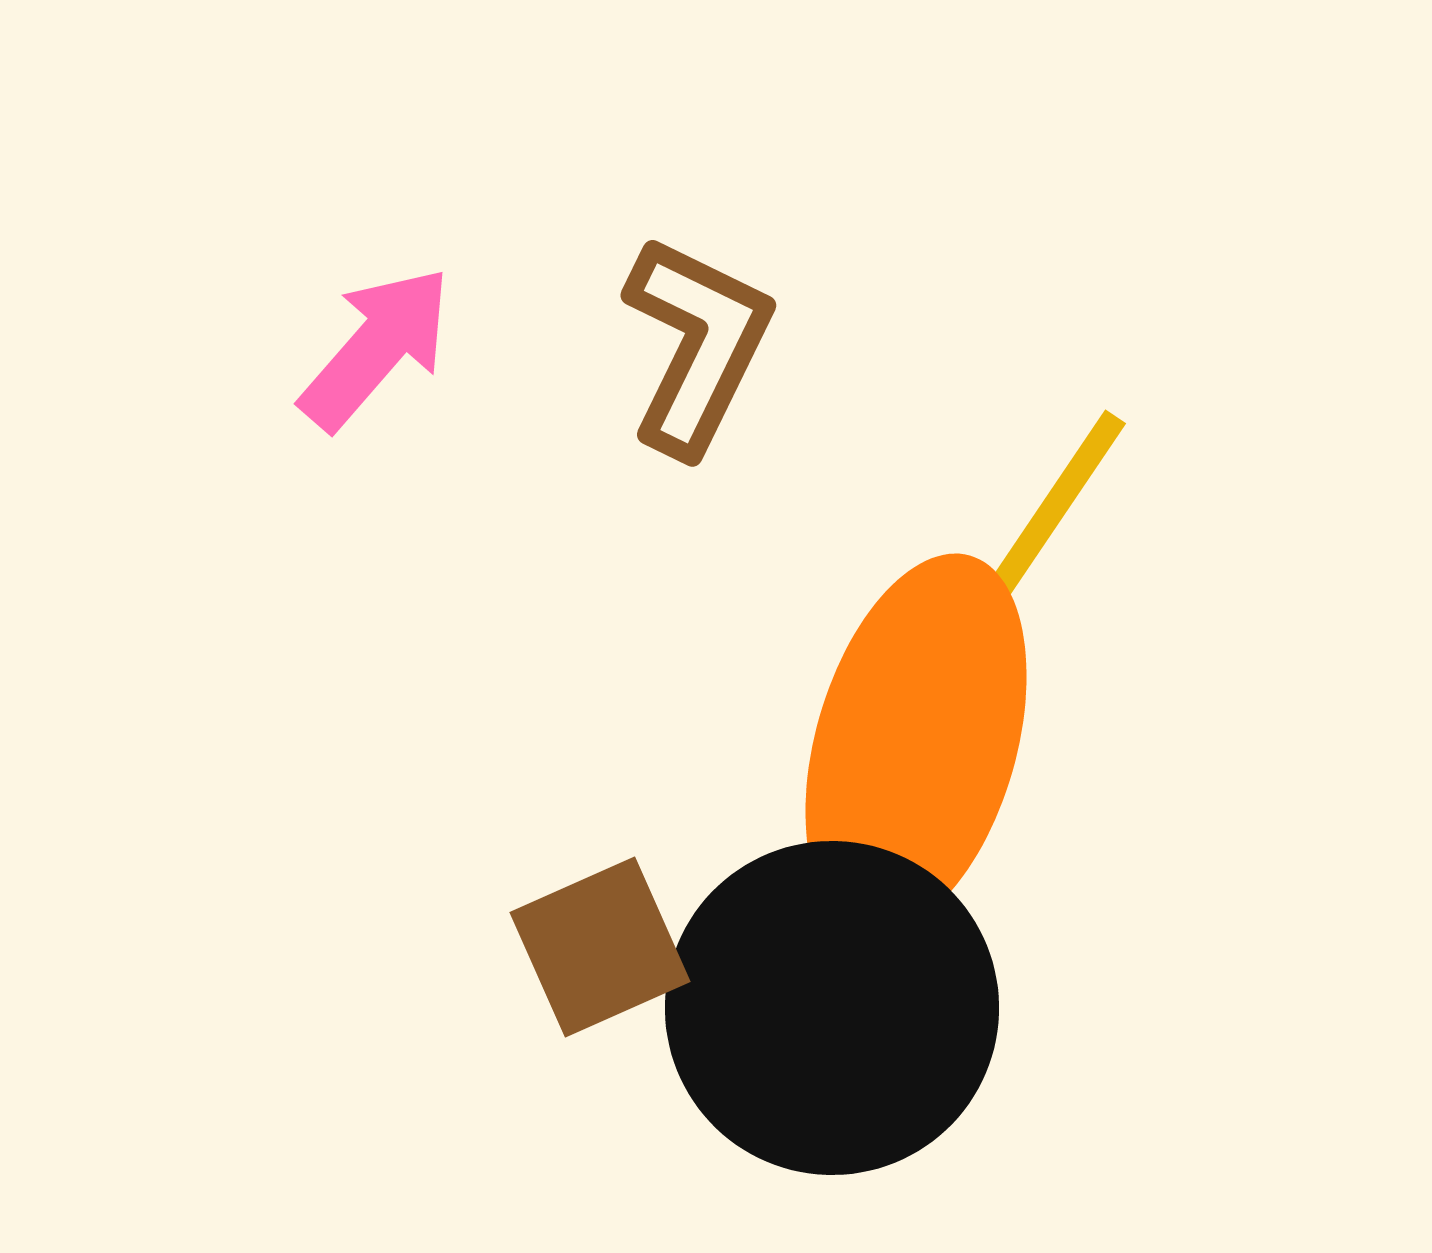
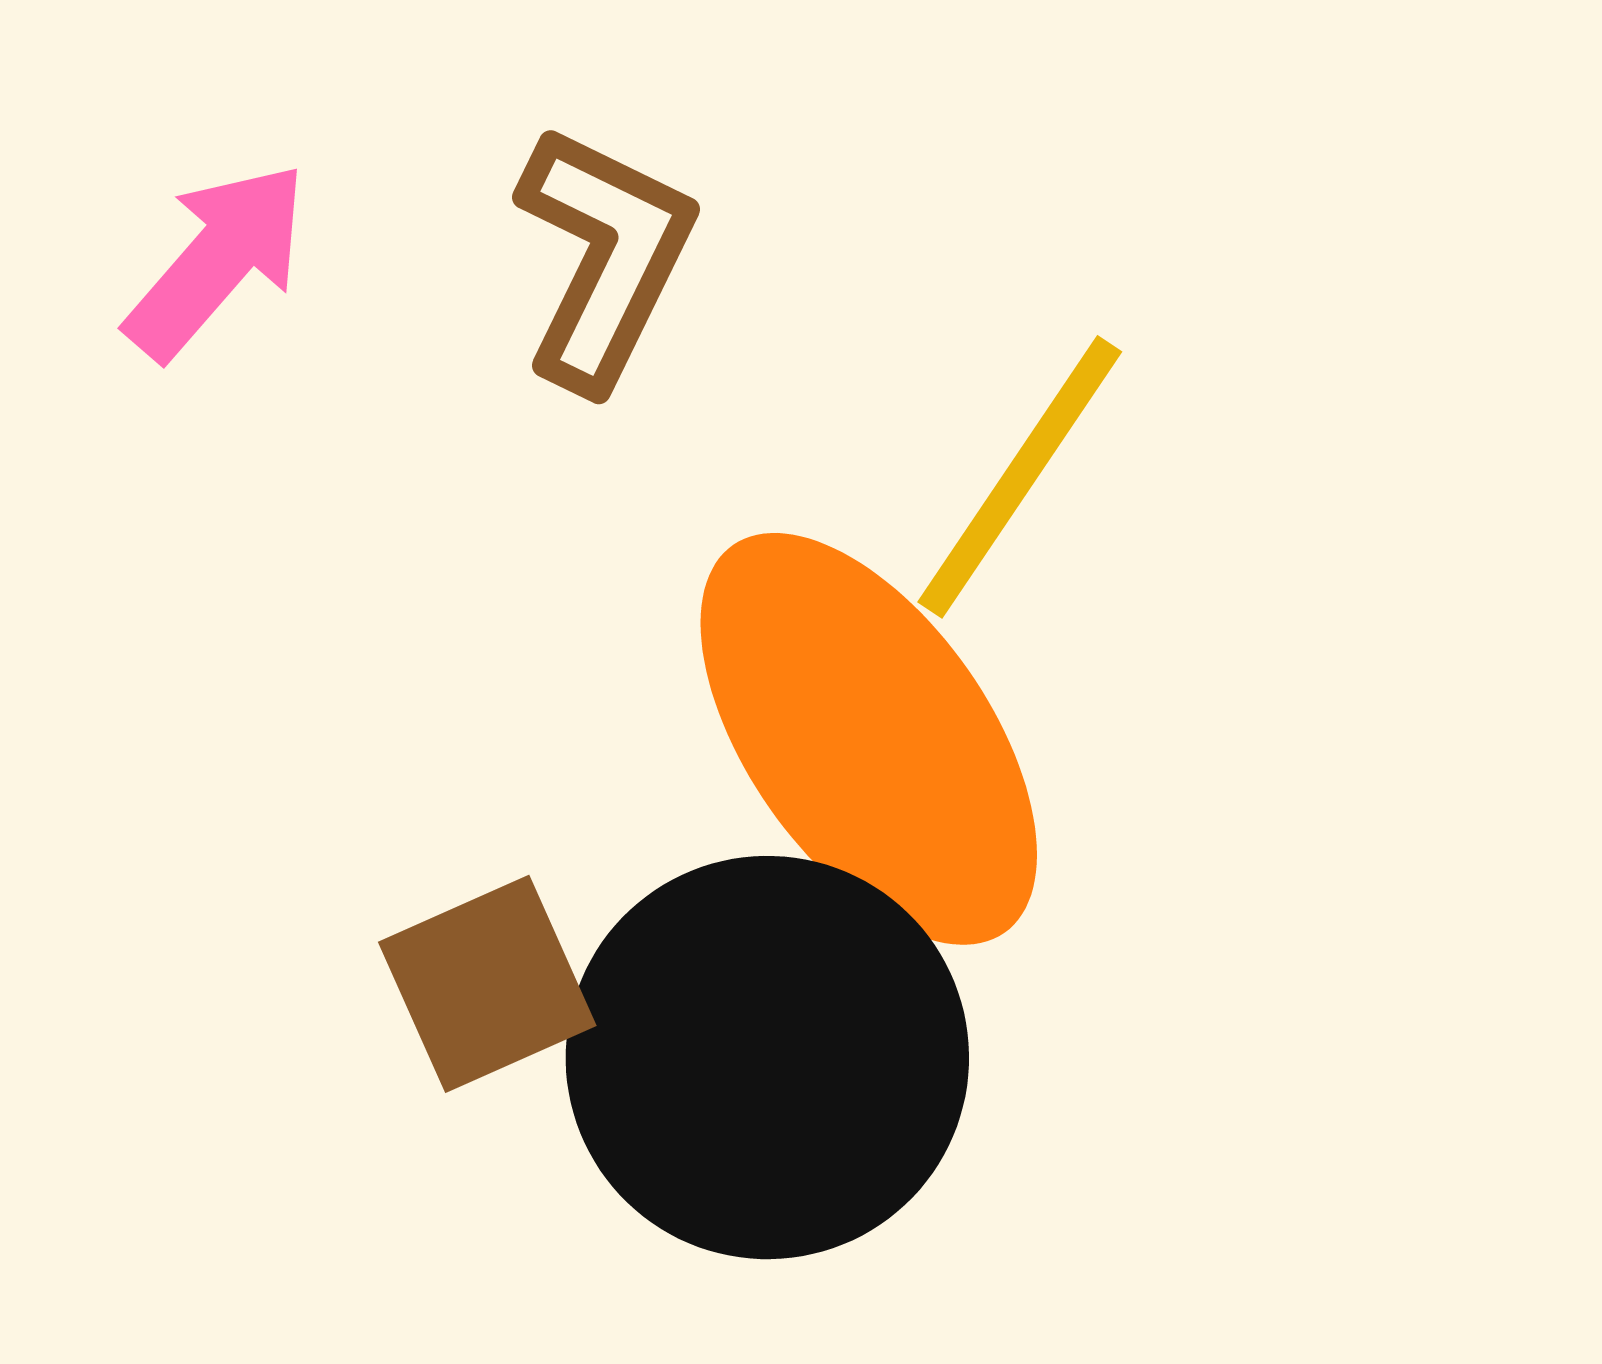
orange ellipse: (916, 744) -> (869, 739), turned -51

